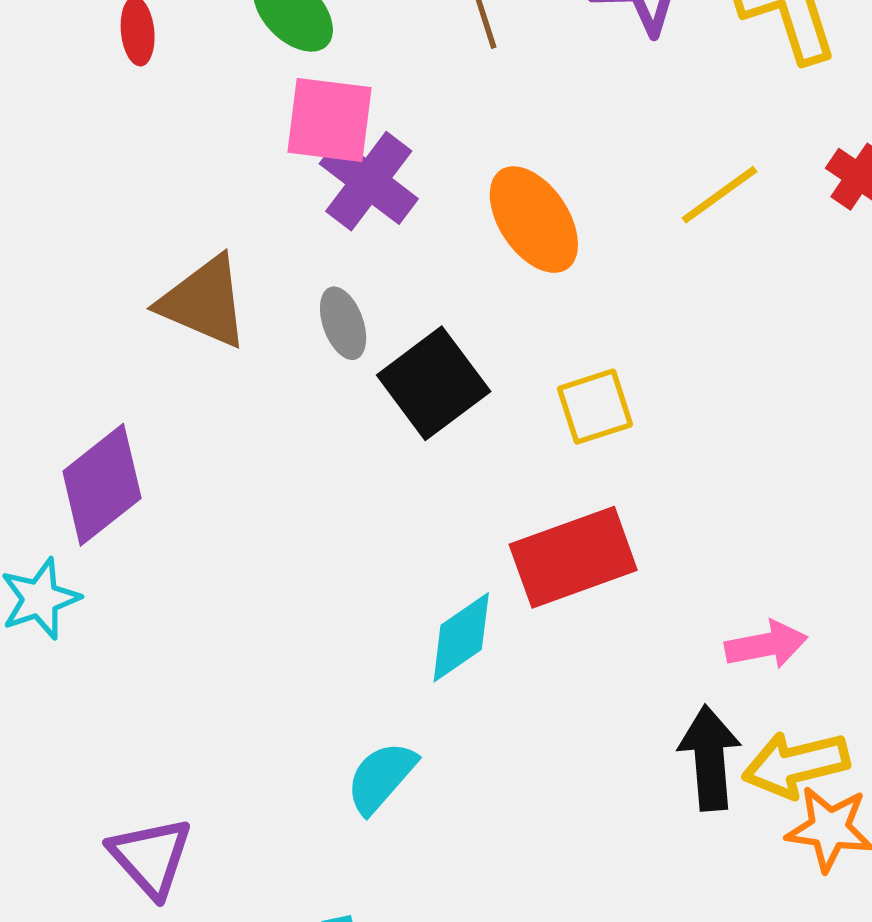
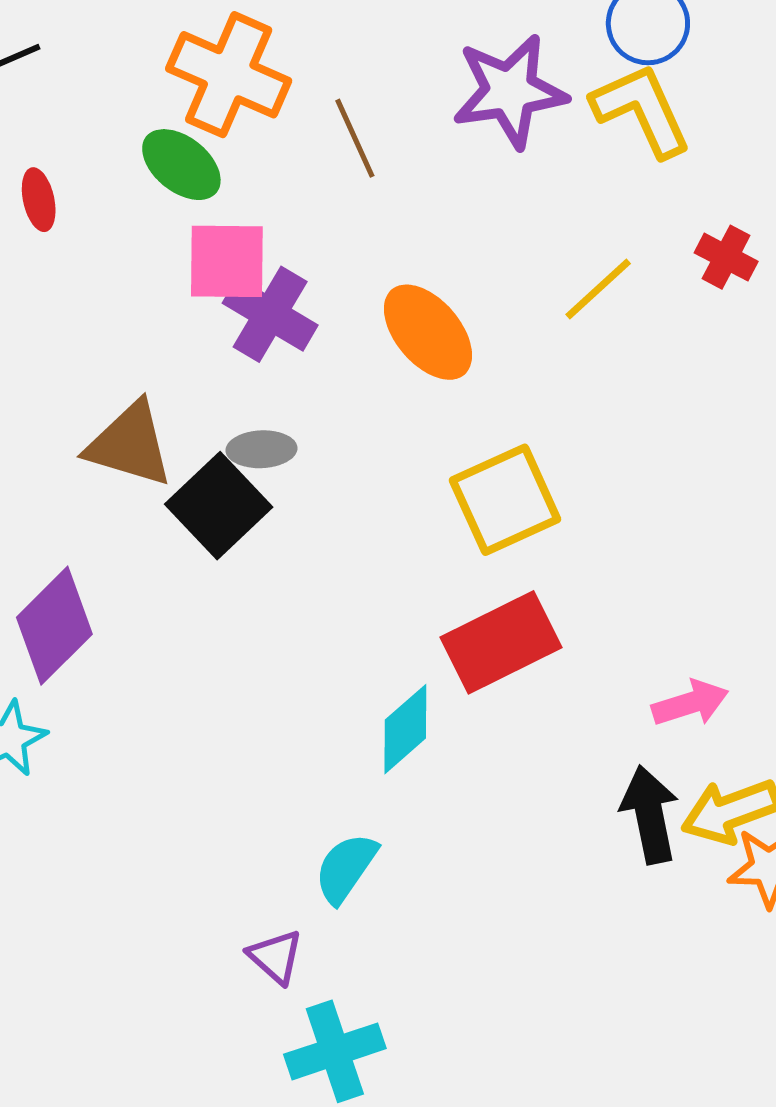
gray ellipse: (343, 323) -> (261, 449), turned -66
black square: (434, 383) -> (219, 506), moved
yellow square: (595, 407) -> (505, 500), size x1.5
purple triangle: (151, 857) -> (275, 957), moved, size x0.7

